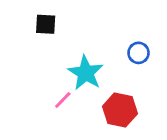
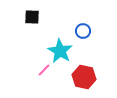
blue circle: (139, 53) -> (83, 31), moved

